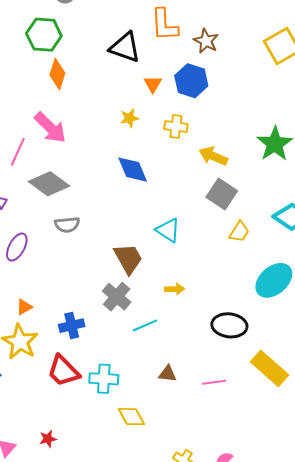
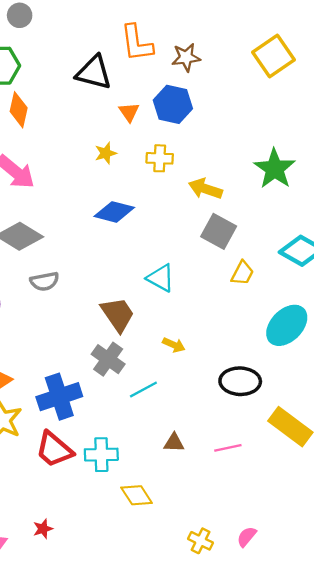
brown star: (206, 41) -> (186, 57), turned -30
blue diamond: (133, 170) -> (114, 212), turned -48
yellow arrow: (175, 289) -> (174, 345), turned 30
blue cross: (72, 326) -> (59, 397), size x1.5

